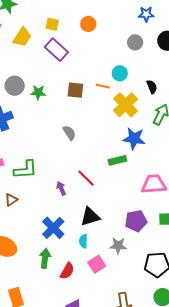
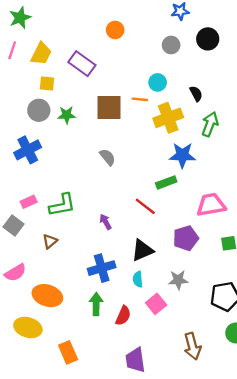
yellow square: (52, 24) -> (47, 83), moved
brown square: (75, 90) -> (109, 107), size x1.4
yellow cross: (125, 105) -> (168, 118), turned 30
red line: (86, 178) -> (145, 206), moved
purple pentagon: (136, 221) -> (186, 238), moved
blue cross: (53, 228) -> (102, 268), turned 35

